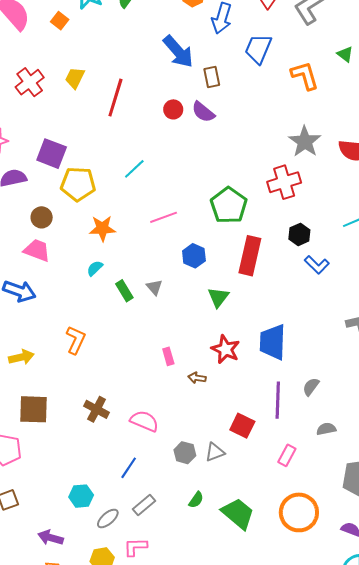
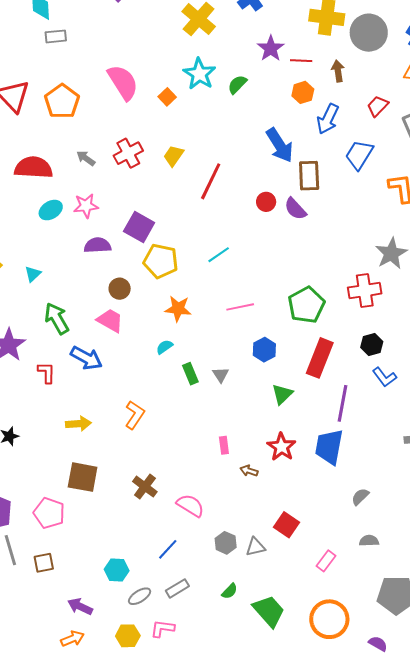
brown rectangle: (212, 77) -> (309, 176), size x1.4
purple line: (278, 400) -> (343, 403), moved

